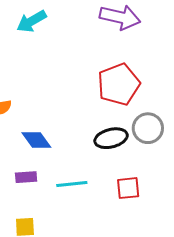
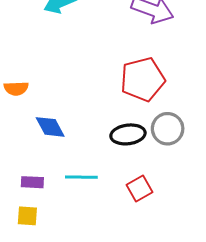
purple rectangle: (26, 177) -> (32, 182), moved
red square: (128, 188) -> (139, 189), turned -30

